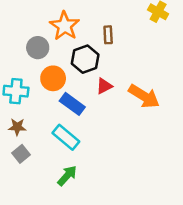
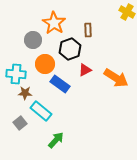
brown star: (17, 127) -> (25, 93), moved
cyan rectangle: (66, 137) -> (41, 111), moved

